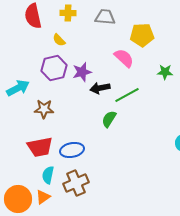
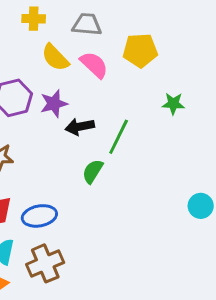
yellow semicircle: (59, 40) -> (55, 58), moved, size x1.5
pink semicircle: (124, 58) -> (94, 65), moved
green line: (127, 95) -> (119, 137), turned -35

